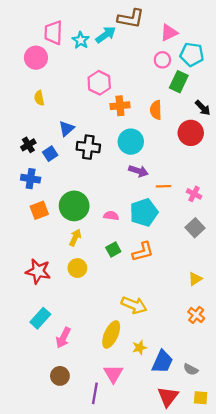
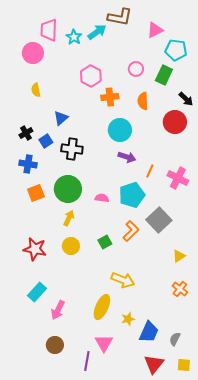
pink circle: (162, 60) -> (136, 69), moved
black cross: (88, 147) -> (72, 149), moved
orange line: (163, 186) -> (150, 171), turned -64
pink cross: (194, 194) -> (178, 178), size x1.5
gray square: (195, 228) -> (159, 220), moved, size x1.4
green square: (113, 250) -> (105, 242), moved
orange L-shape: (143, 252) -> (131, 231), turned -30
gray semicircle: (191, 369) -> (175, 339), turned 88

